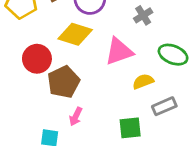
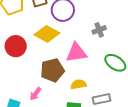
yellow semicircle: (143, 81) -> (79, 84), moved
brown pentagon: (64, 82) -> (52, 70), moved

